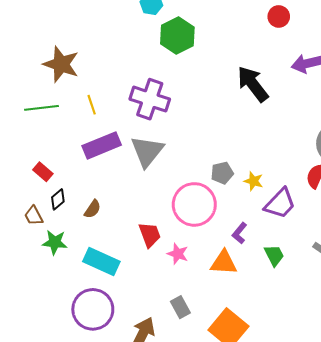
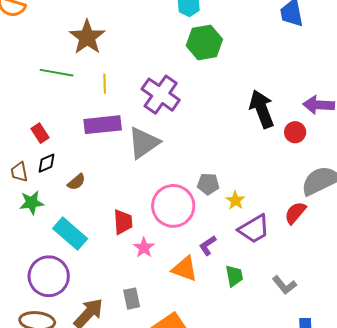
red circle: (279, 16) -> (295, 132), moved
green star: (55, 242) -> (32, 203), turned -30

